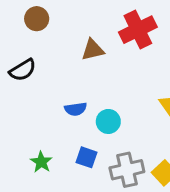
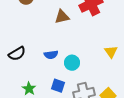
black semicircle: (23, 70) -> (17, 54), moved

